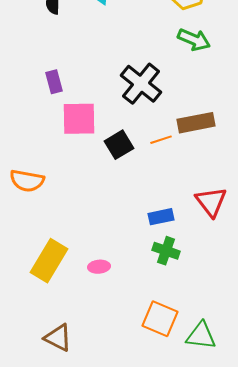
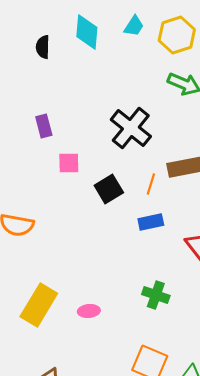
pink square: (79, 119) -> (69, 163), size x0.6
orange line: (161, 140) -> (151, 184), turned -55
blue rectangle: (161, 217) -> (151, 222), moved

